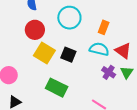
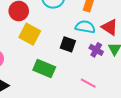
black square: (68, 55) -> (68, 44), moved

